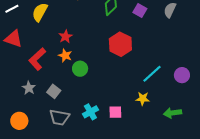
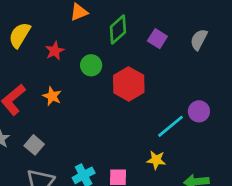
red star: (65, 36) -> (55, 51), moved
green circle: (80, 69) -> (91, 65), moved
purple circle: (182, 75) -> (199, 111), moved

